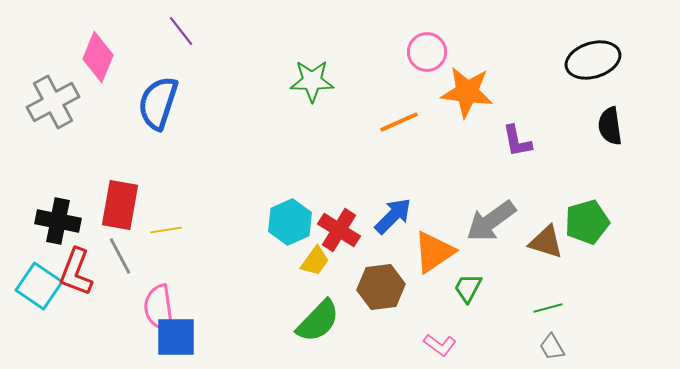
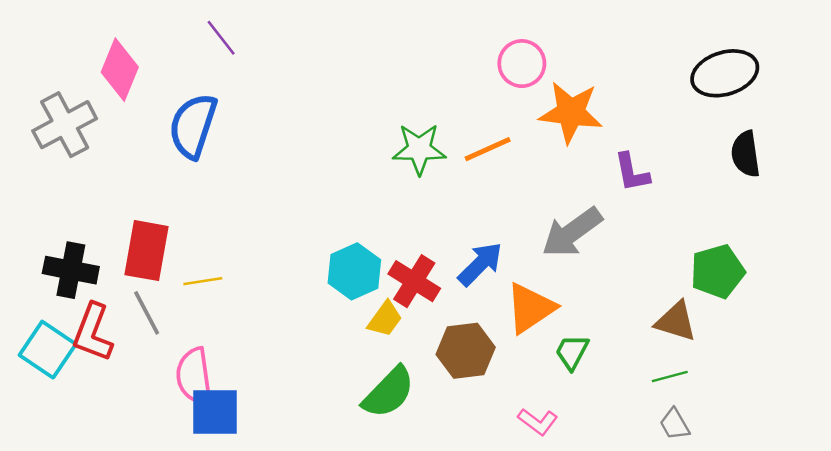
green star: (312, 81) -> (419, 149), moved
gray arrow: (491, 221) -> (572, 232), moved
brown triangle: (546, 242) -> (676, 321), moved

